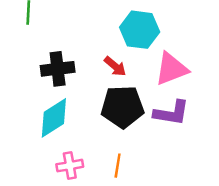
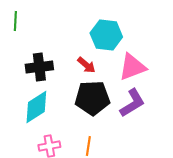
purple L-shape: (171, 113) -> (132, 103), turned -40

